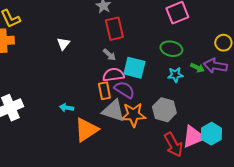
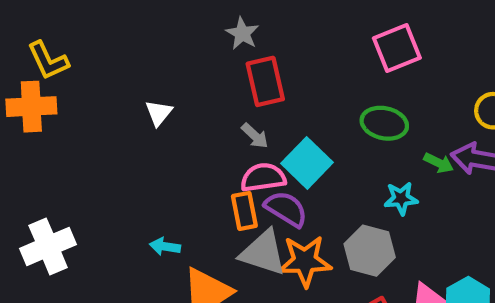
cyan square: (134, 68) -> (307, 163), turned 30
cyan star: (175, 75) -> (401, 198), moved

